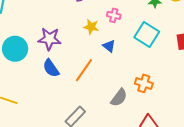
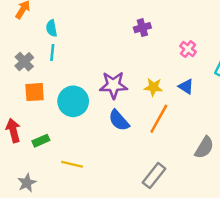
pink cross: (114, 15) -> (188, 49), turned 32
yellow star: (91, 27) -> (153, 87), moved

